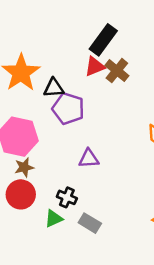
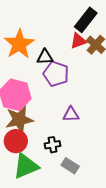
brown star: (24, 167) -> (19, 120), size x1.8
black cross: (67, 197) -> (52, 145), turned -35
green triangle: (54, 219) -> (26, 166), moved, size x1.8

